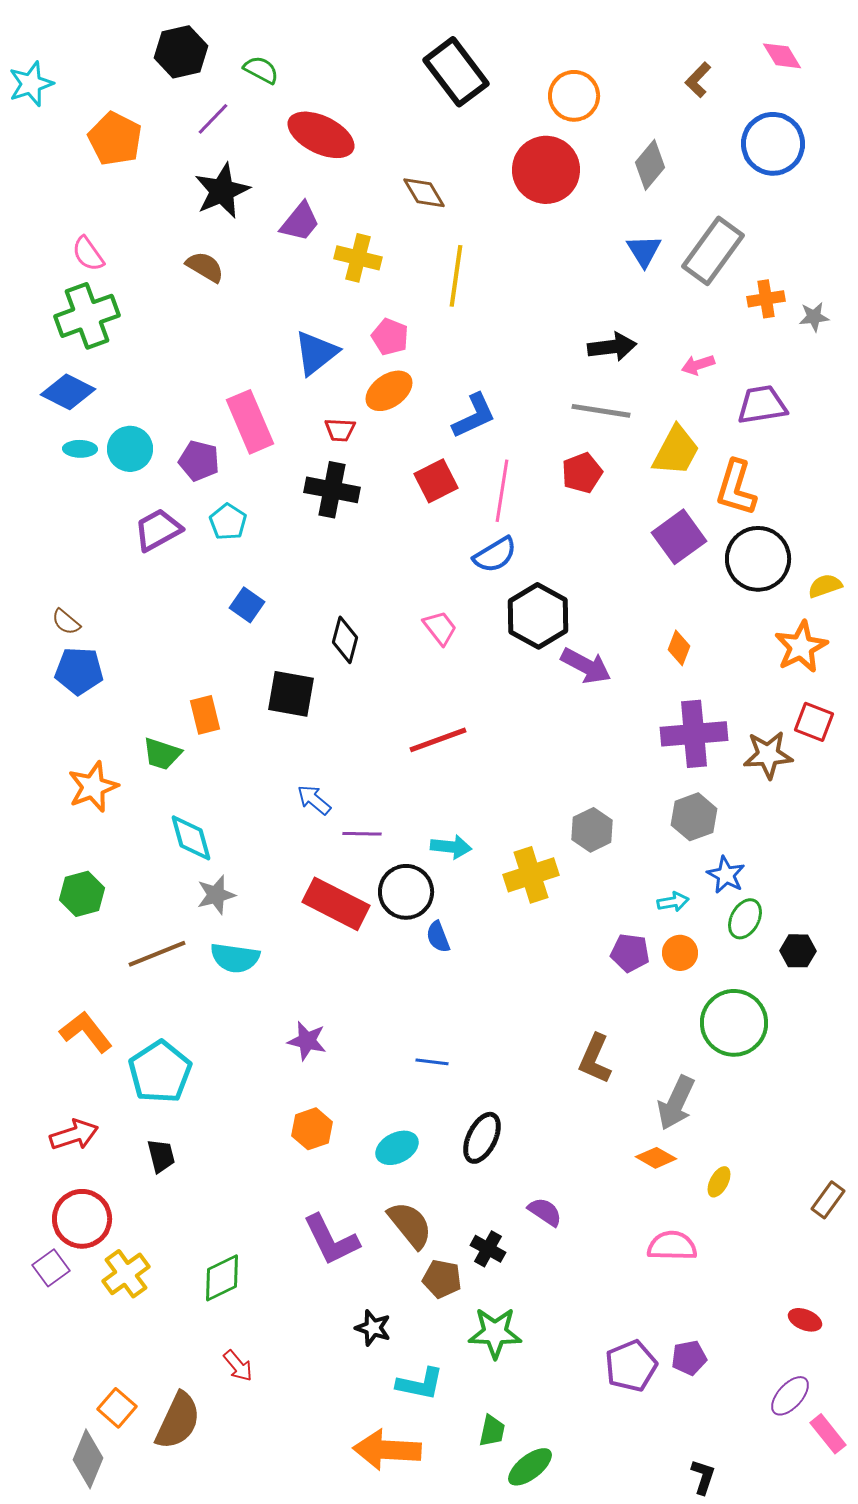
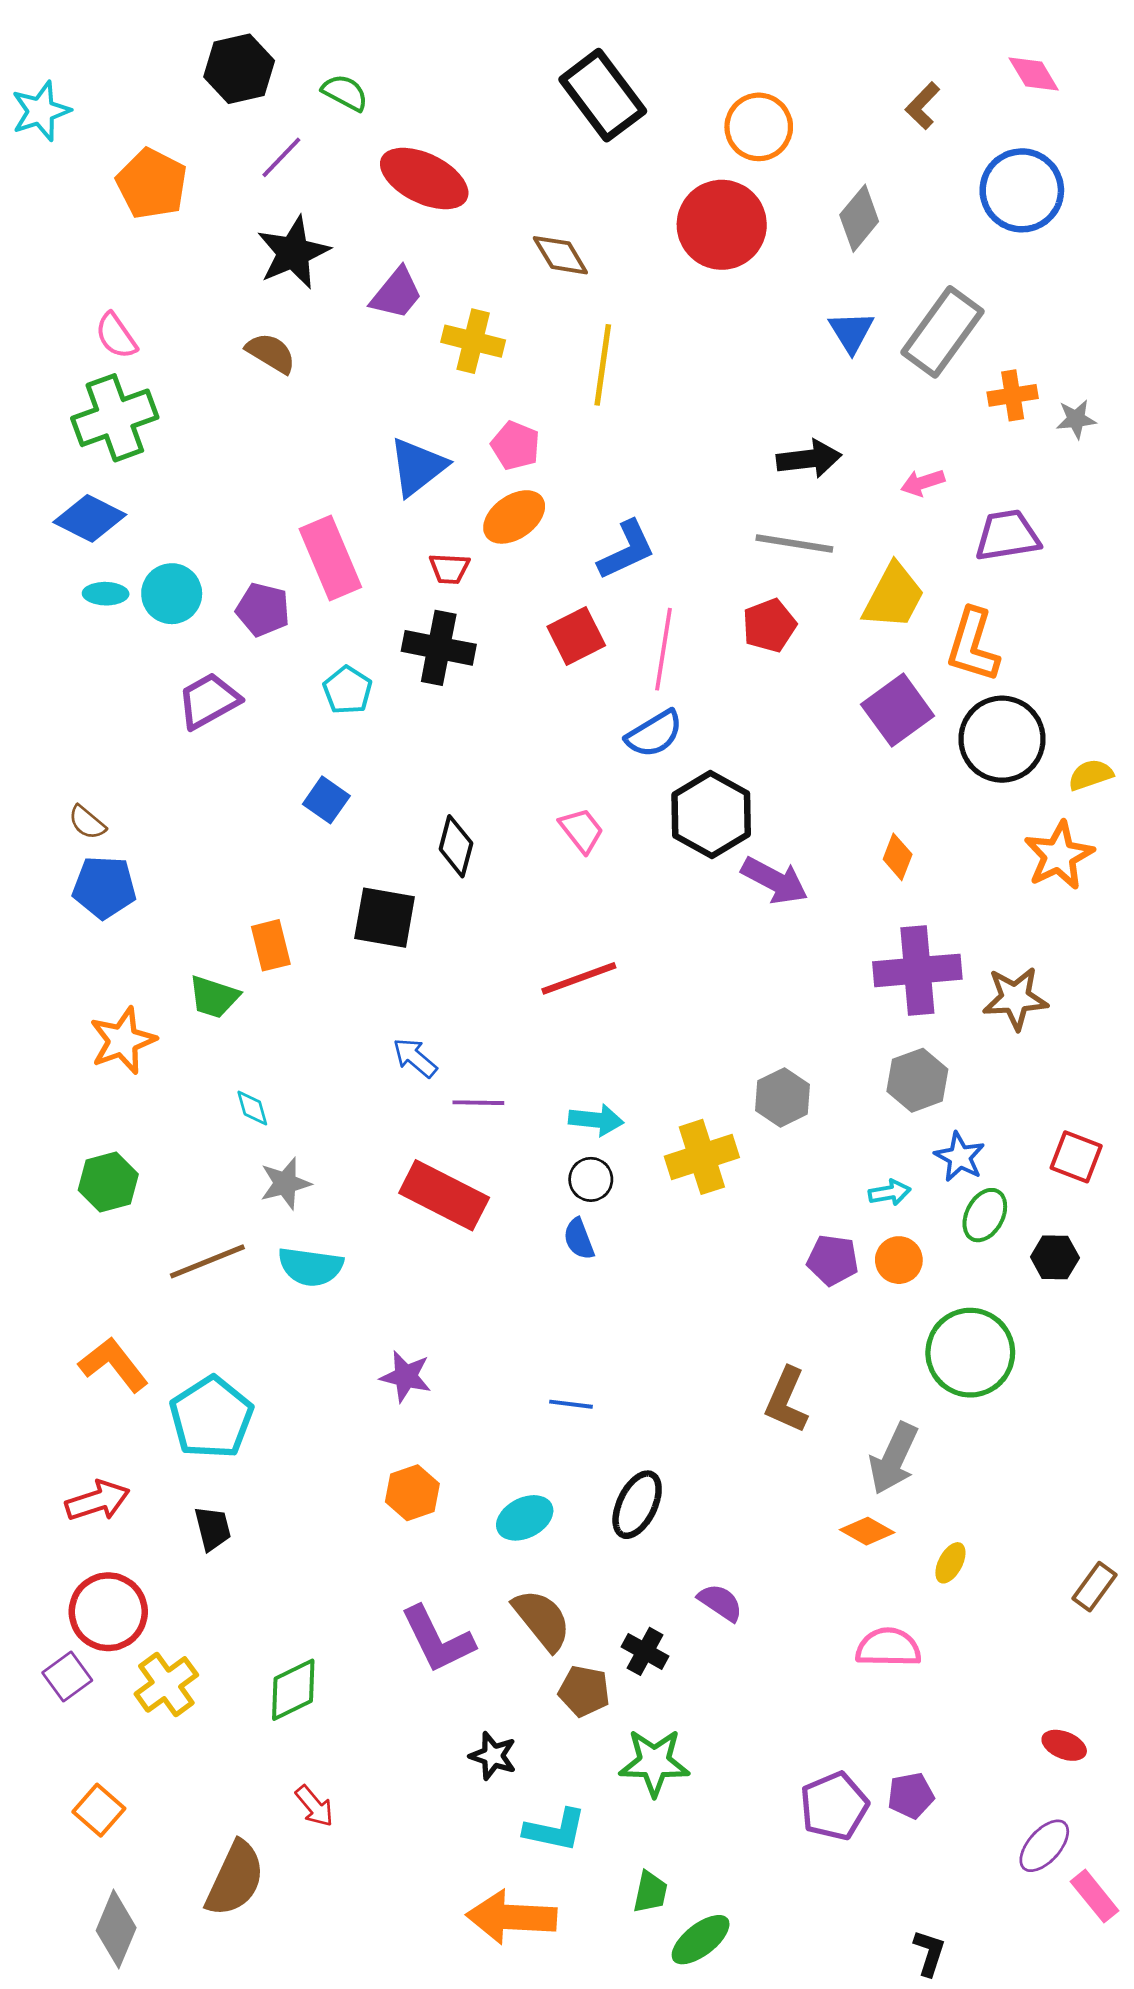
cyan pentagon: (228, 522) -> (348, 690), moved
red square: (814, 722) -> (1076, 1157), moved
cyan diamond: (191, 838) -> (252, 1108), size x0.6
black circle: (406, 892) -> (591, 1179), moved, size x0.6
orange square: (117, 1408) -> (99, 1810), moved

